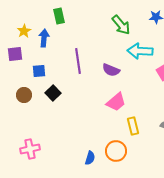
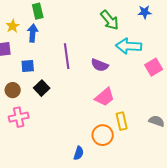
green rectangle: (59, 16) -> (38, 11), moved
pink cross: (30, 149) -> (19, 117), moved
orange circle: (116, 151) -> (103, 135), moved

